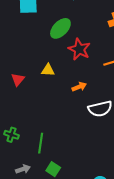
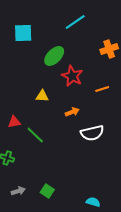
red triangle: (18, 79) -> (14, 122), moved, turned 40
green line: (41, 143) -> (35, 135), moved, turned -54

